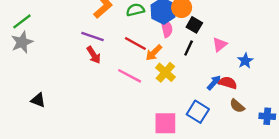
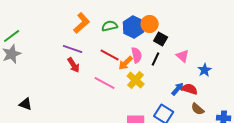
pink semicircle: (167, 28) -> (137, 55), moved
pink triangle: (220, 45) -> (183, 56), turned -40

